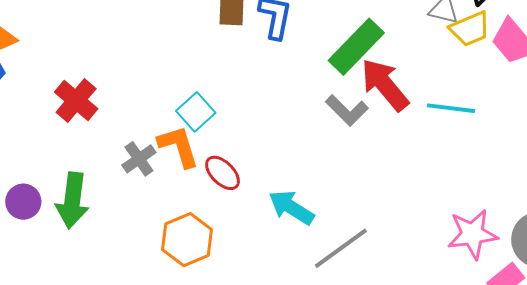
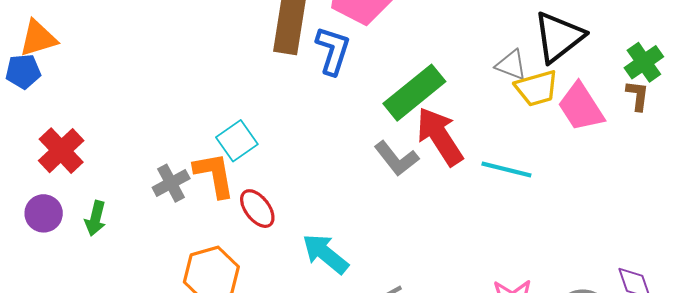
red cross: (76, 100) -> (61, 151), moved
green arrow: (72, 200) -> (96, 218), size x0.6

